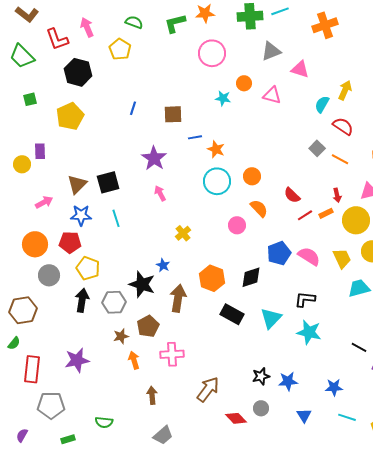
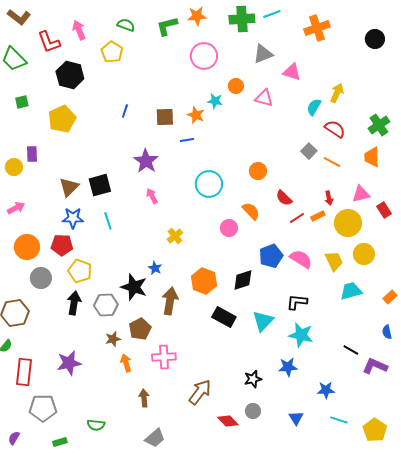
orange star: (216, 149) -> (196, 115), moved
orange circle: (252, 176) -> (258, 171), moved
pink arrow: (44, 202) -> (16, 208), moved
blue star: (288, 381) -> (288, 367), moved

